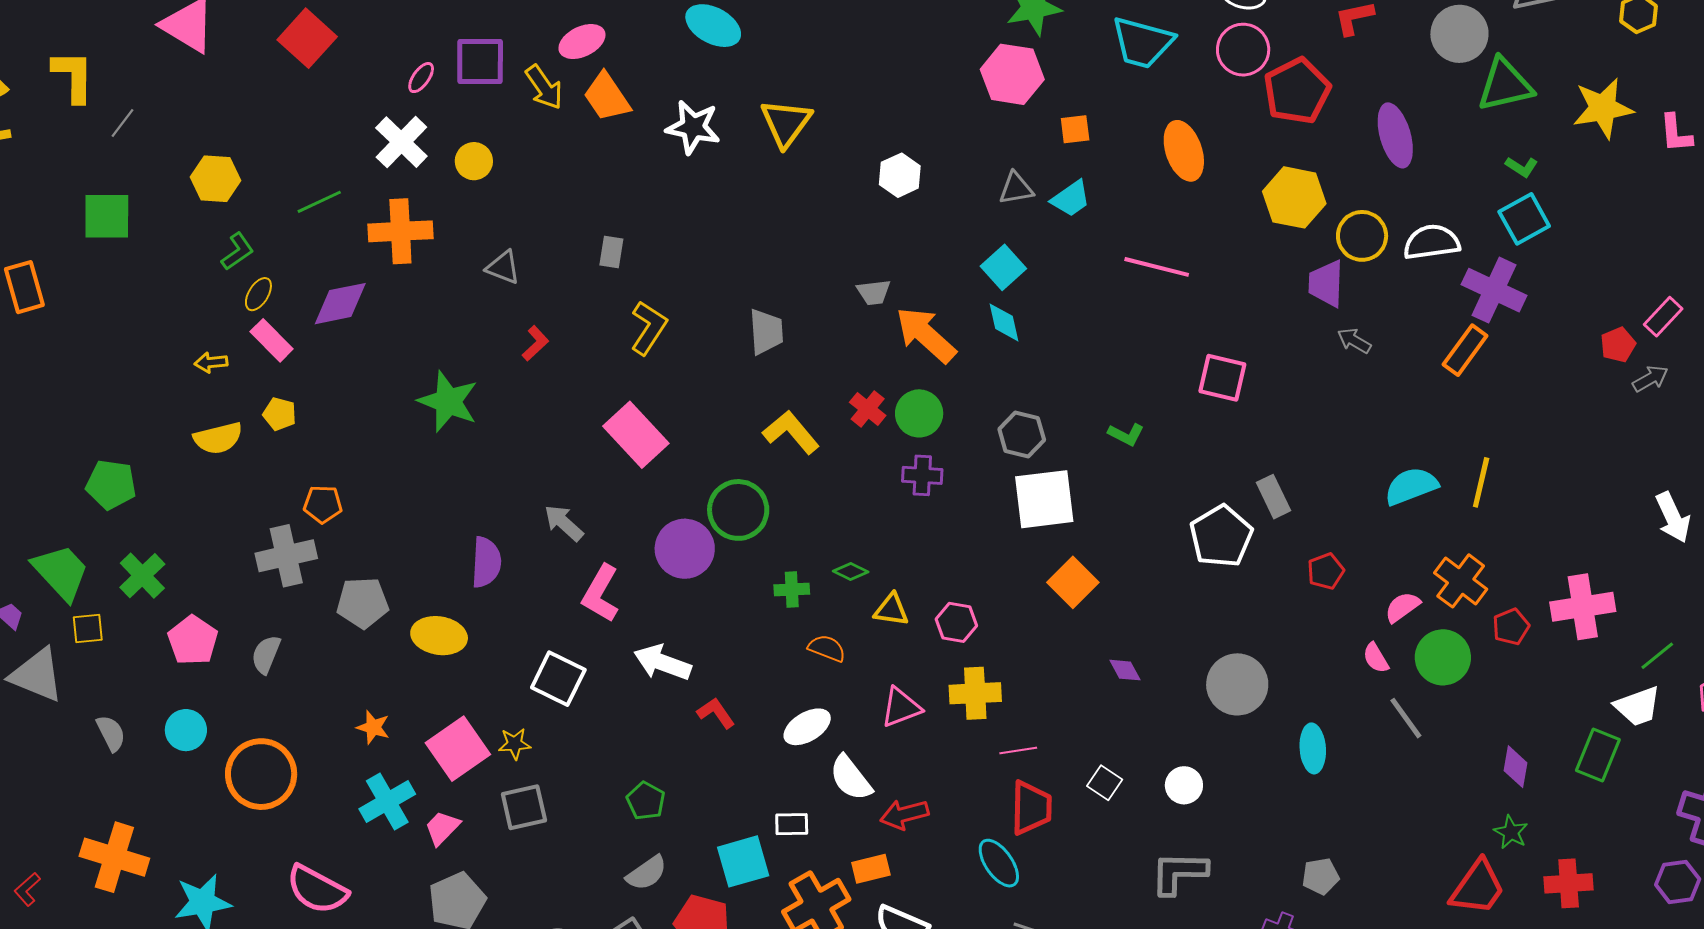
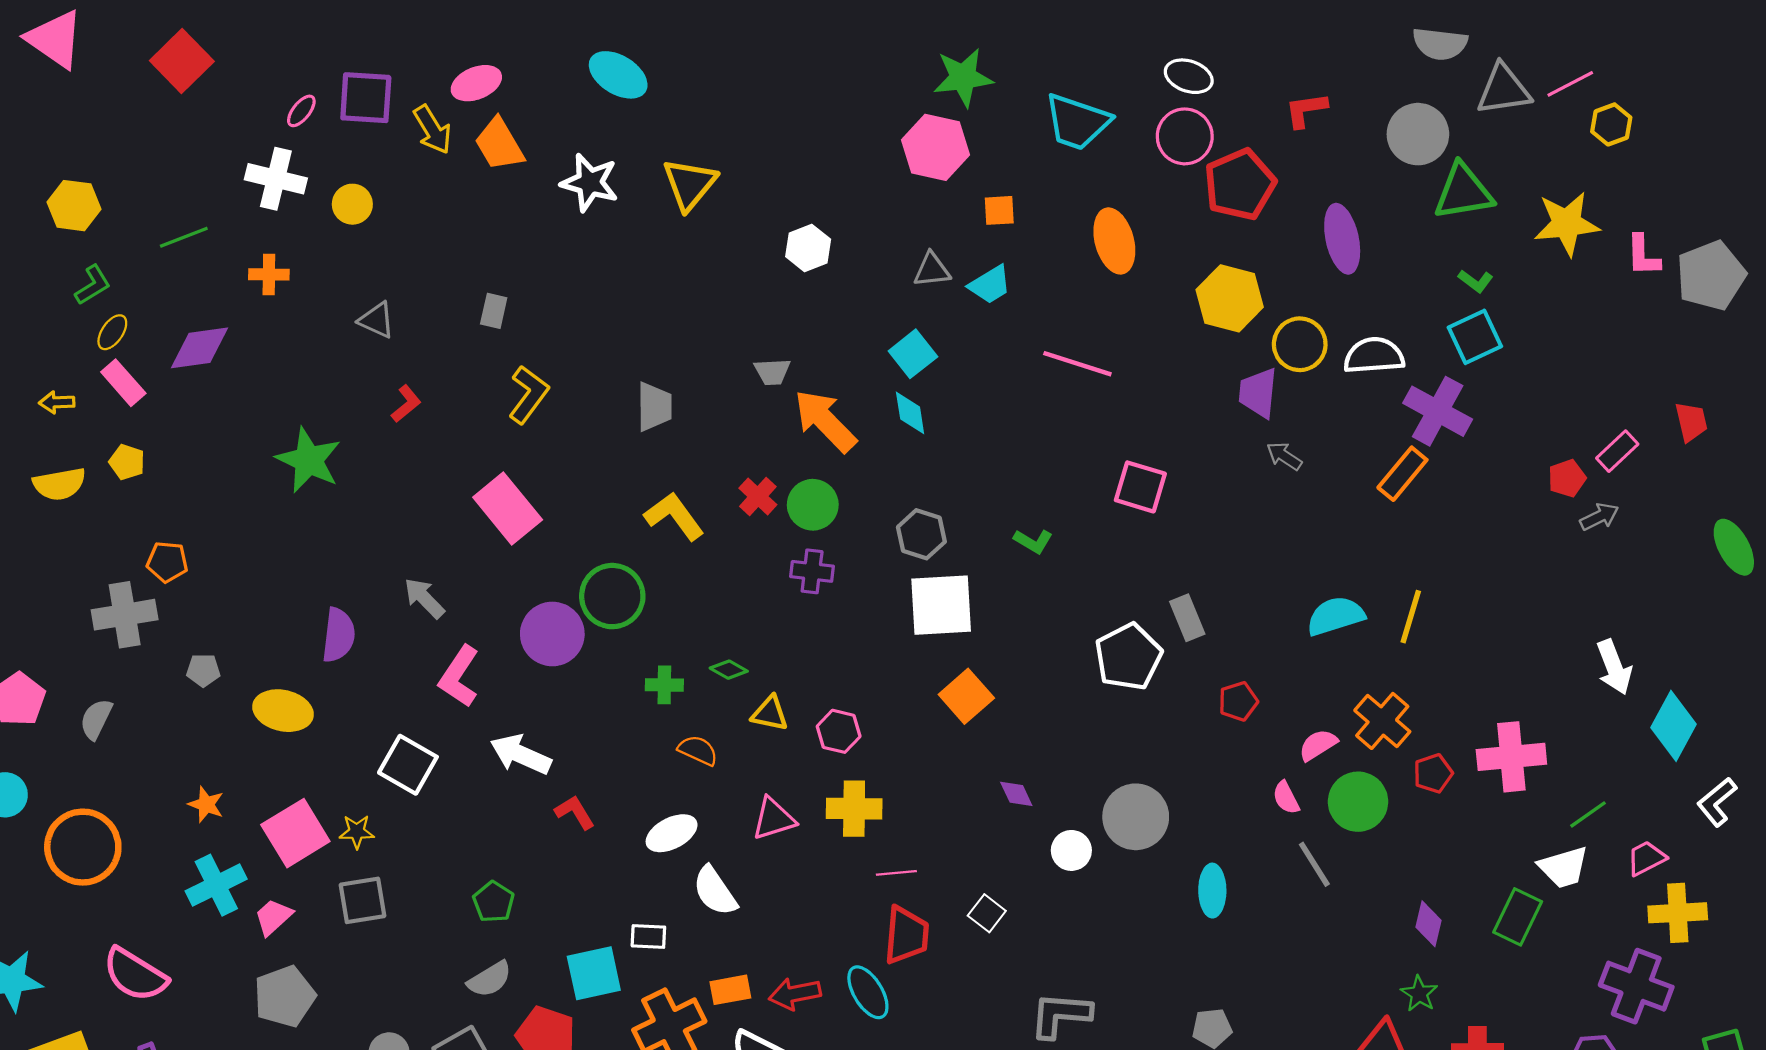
white cross: (401, 142) -> (276, 179), turned -34
orange cross: (400, 231) -> (269, 274), size x0.6
gray pentagon: (363, 603) -> (203, 670), size x0.6
white circle: (1184, 785) -> (1071, 850), moved
red arrow: (904, 814) -> (795, 994), moved

